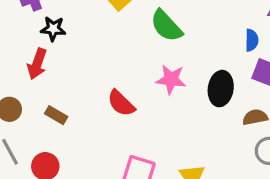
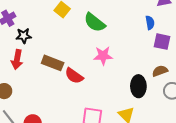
black ellipse: (221, 89) -> (138, 86), moved
brown rectangle: (56, 115) -> (53, 63), moved, size x1.5

